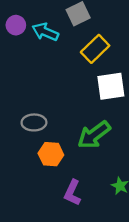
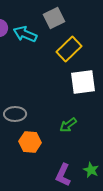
green arrow: (94, 135) -> (68, 125), size x0.6
purple L-shape: (72, 193) -> (63, 175), moved

